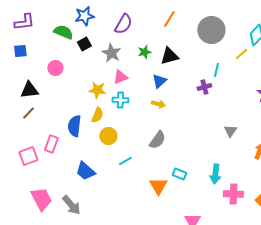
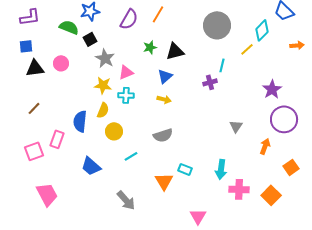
orange line: (169, 19) -> (158, 14), moved
gray star: (111, 53) -> (105, 58), moved
black triangle: (29, 90) -> (35, 68), moved
gray semicircle: (157, 140) -> (163, 135), turned 36
gray arrow: (71, 205) -> (126, 200), moved

